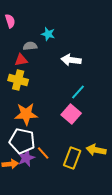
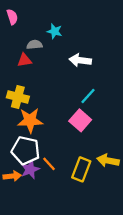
yellow cross: (18, 80) -> (18, 97), moved

